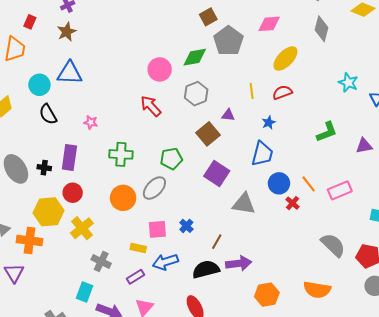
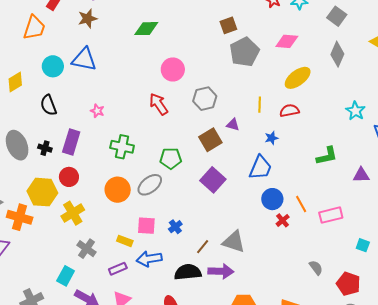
green diamond: (195, 57) -> (146, 29), moved
black semicircle: (48, 114) -> (48, 105), moved
gray triangle: (244, 204) -> (234, 242), moved
gray semicircle: (333, 245) -> (316, 268), size x0.6

